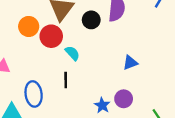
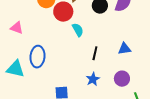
black line: (66, 80) -> (95, 53), moved
purple circle: (124, 99) -> (122, 79), moved

